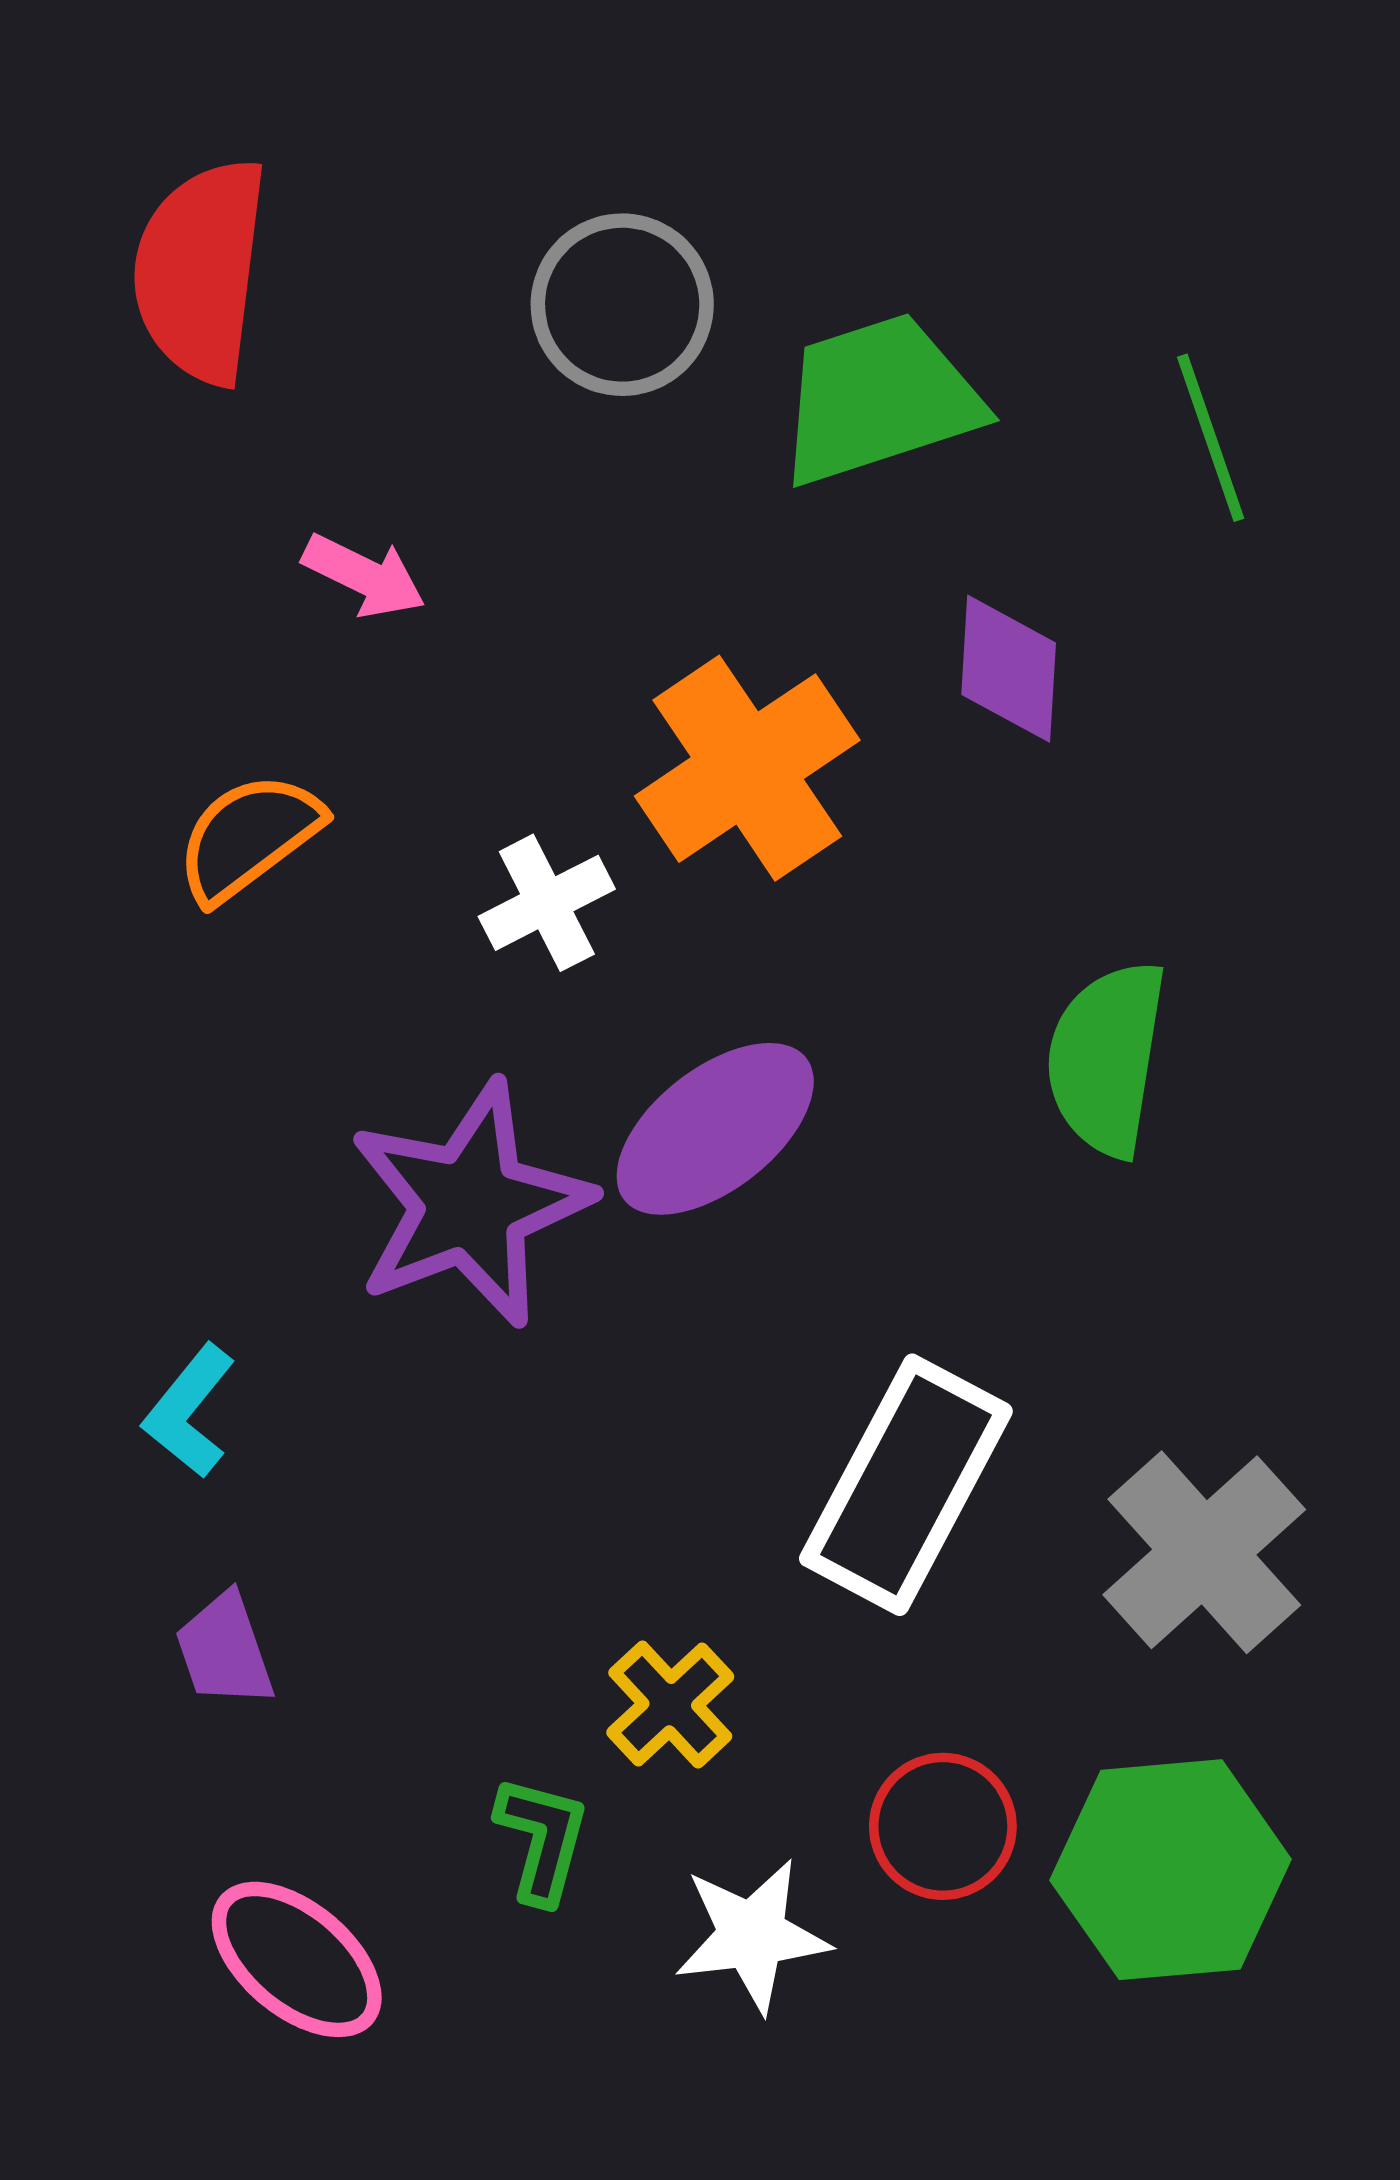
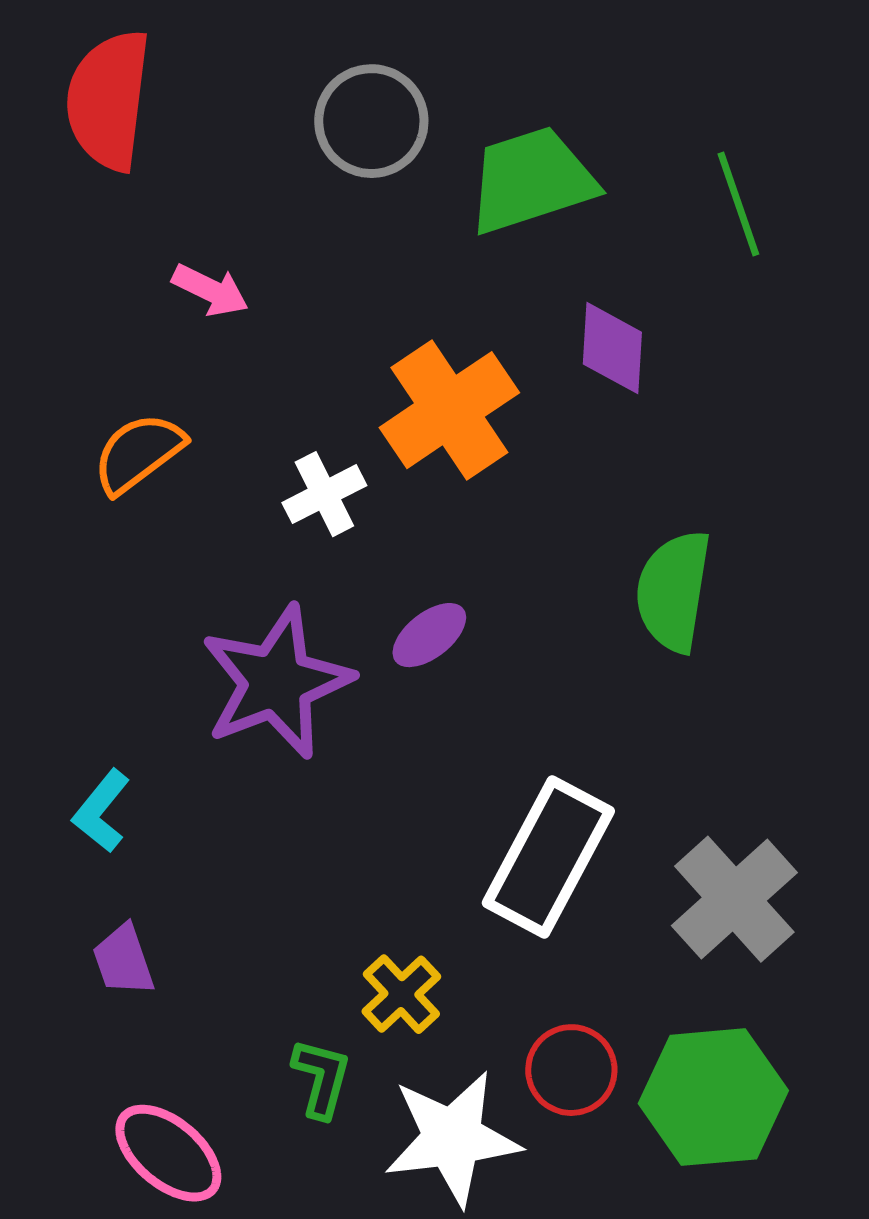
purple ellipse: (715, 1129) -> (429, 635), size x0.6
white star: (752, 1935) -> (452, 1138), size x1.4

